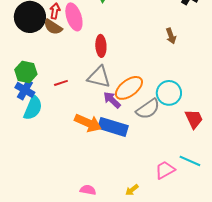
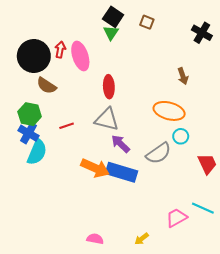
brown semicircle: (53, 27) -> (46, 86), moved
orange ellipse: (129, 88) -> (169, 111), moved, turned 52
cyan circle: (169, 93) -> (181, 136), size x0.6

